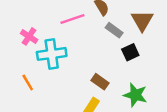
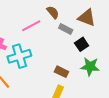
brown triangle: (142, 21) -> (87, 18), turned -30
green star: (135, 95) -> (90, 67), moved

